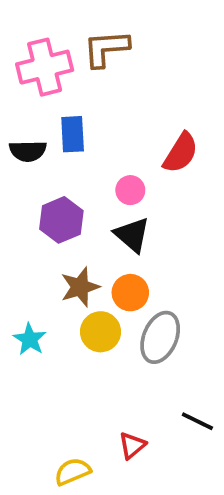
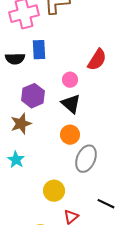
brown star: (80, 287) -> (21, 124), moved
yellow circle: (101, 332) -> (54, 191), moved

